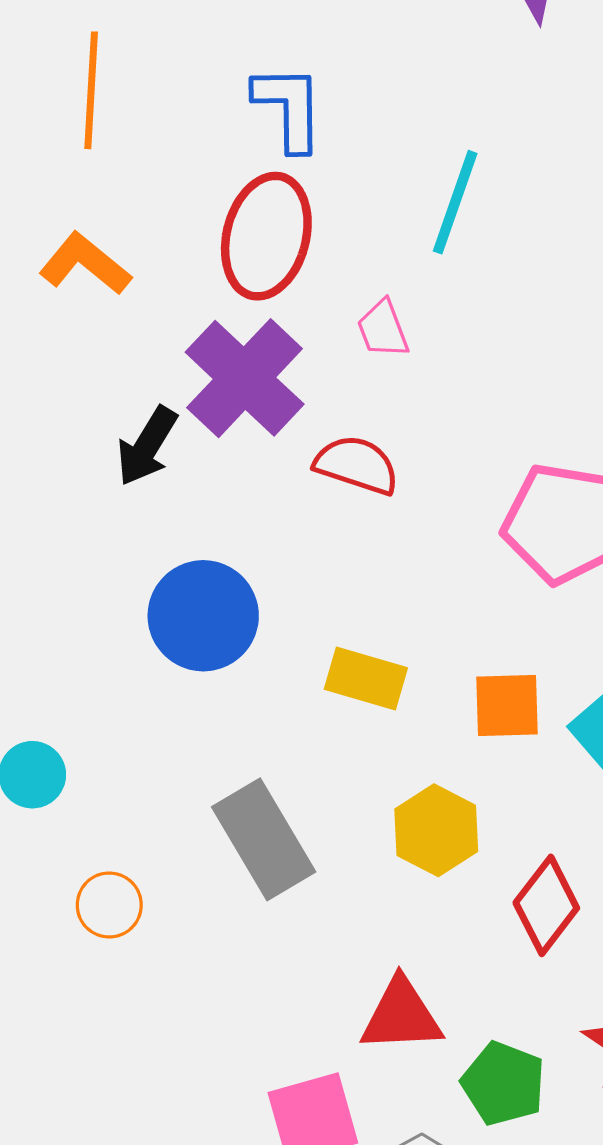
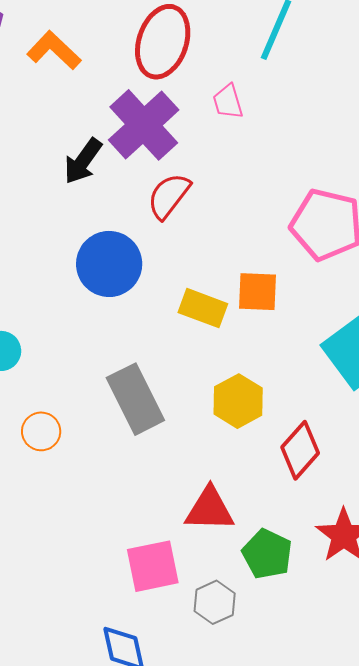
red semicircle: (357, 465) -> (169, 196), moved, turned -75
orange square: (507, 706) -> (258, 292), moved

